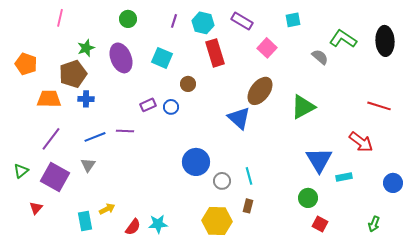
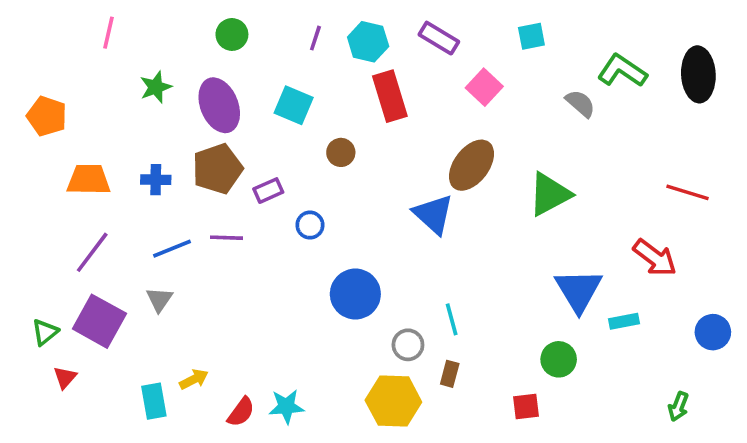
brown pentagon: (73, 74) -> (217, 169), moved
blue circle: (171, 107) -> (310, 225), moved
green triangle: (21, 171) -> (45, 332), moved
gray circle: (222, 181) -> (408, 345), moved
red square: (320, 224) -> (526, 407), moved, turned -35

